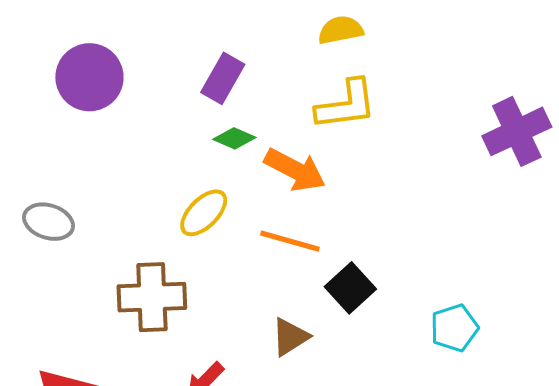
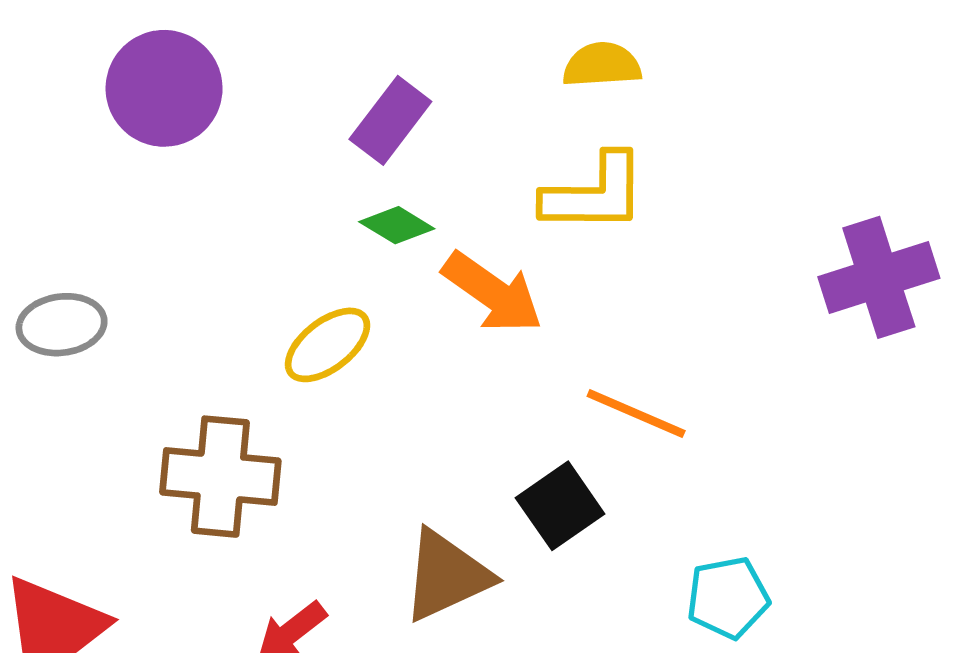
gray ellipse: (49, 222) -> (62, 325), turned -33
orange line: (290, 241) -> (636, 413), moved
brown triangle: (290, 337) -> (446, 576), size x1.4

